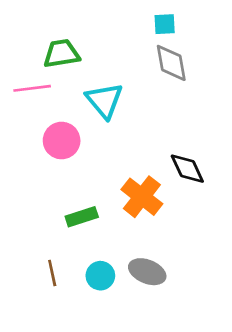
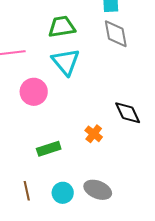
green trapezoid: (62, 54) -> (62, 27), moved
orange cross: (142, 197) -> (94, 134), size x0.6

